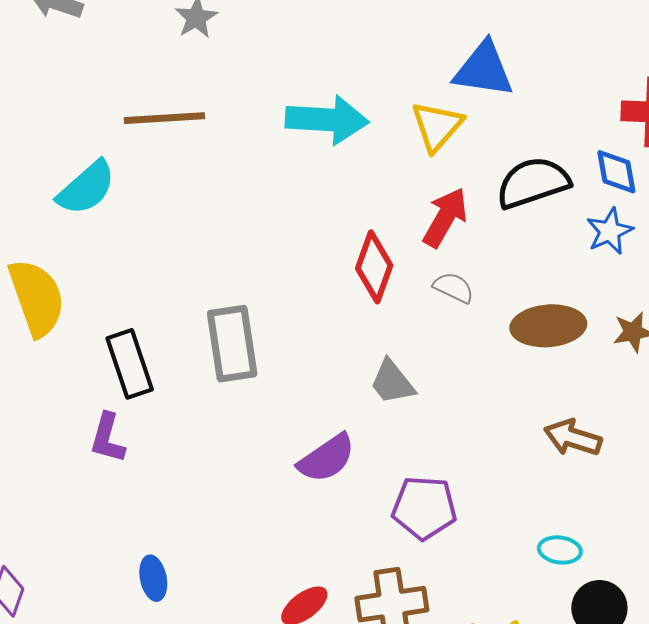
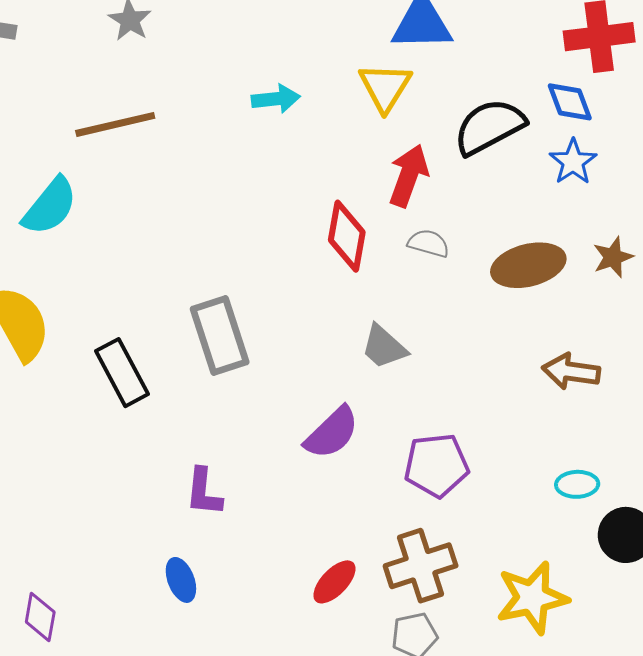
cyan arrow: (327, 120) -> (276, 99), size x0.6
purple L-shape: (108, 438) -> (204, 492), moved

